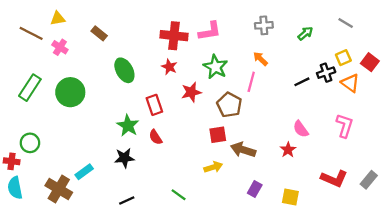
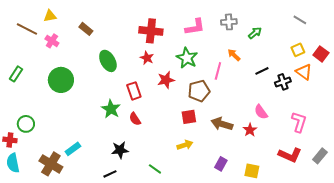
pink L-shape: (210, 31) -> (195, 27), moved
green arrow: (305, 33) -> (255, 33), moved
orange arrow: (260, 59) -> (234, 55), moved
black cross: (326, 73) -> (283, 82), moved
green rectangle: (30, 88) -> (16, 74), moved, size x0.7
brown pentagon: (229, 105) -> (199, 91), turned 30
pink L-shape: (345, 126) -> (299, 122), moved
brown arrow: (243, 150) -> (222, 124), moved
black star: (124, 158) -> (120, 150), moved

